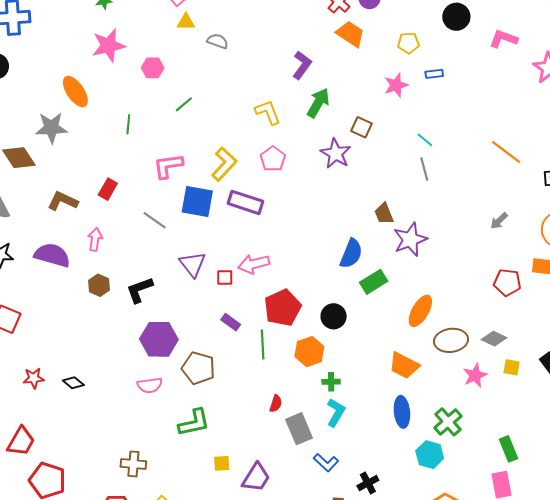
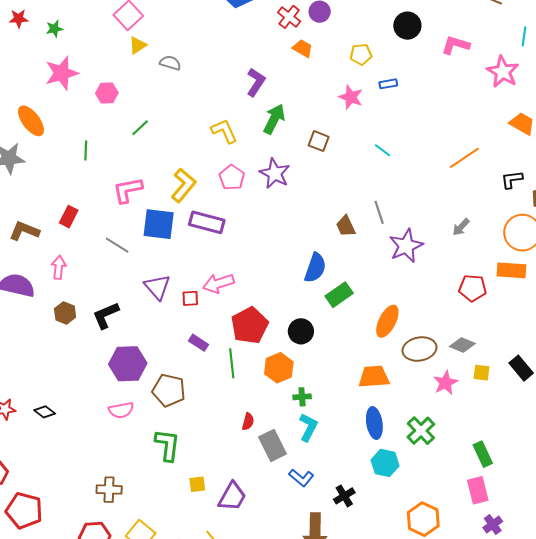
yellow triangle: (186, 22) -> (138, 45), turned -30
orange trapezoid: (350, 34) -> (303, 48), size x0.7
pink star: (396, 85) -> (351, 97), turned -30
orange line: (506, 152) -> (464, 158), turned -68
purple star: (336, 154) -> (275, 173), moved
gray line: (424, 169) -> (379, 212), moved
purple star: (410, 239) -> (406, 246), moved
orange trapezoid: (404, 365) -> (374, 377), turned 152
green L-shape: (194, 423) -> (167, 445), turned -68
cyan hexagon: (430, 455) -> (385, 463), moved

